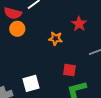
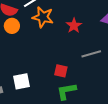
orange star: (56, 39) -> (43, 17), moved, size x1.5

